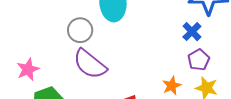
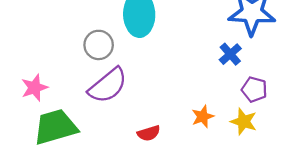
purple pentagon: (199, 60) -> (254, 89), moved, turned -30
purple semicircle: (90, 64) -> (108, 85), turned -81

